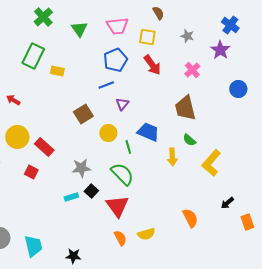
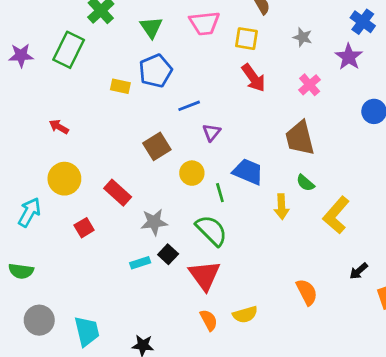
green rectangle: (33, 56) -> (69, 50), moved
blue pentagon: (115, 60) -> (155, 71), moved
red rectangle: (44, 147) -> (118, 193), moved
red square: (31, 172) -> (84, 228), turned 32

